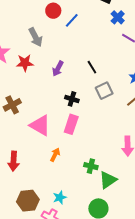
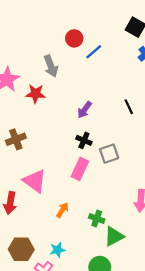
black line: (92, 67) -> (129, 107), moved
purple arrow: (58, 69) -> (85, 110), moved
gray square: (104, 91) -> (109, 154), moved
pink triangle: (40, 125) -> (35, 181), moved
orange arrow: (55, 155) -> (62, 210), moved

